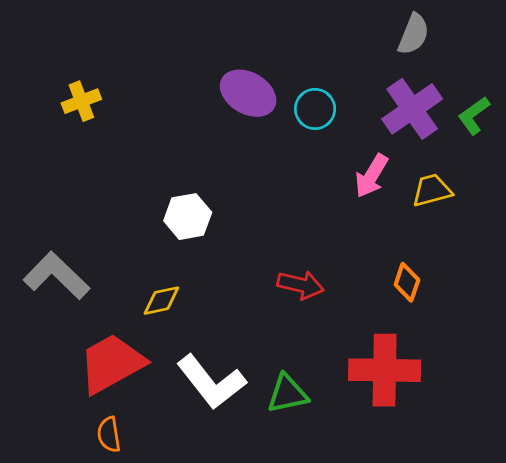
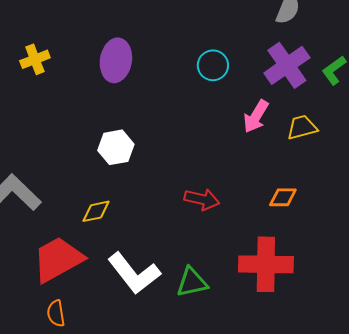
purple ellipse: (248, 93) -> (116, 60), moved, turned 69
orange diamond: (407, 282) -> (283, 197), turned 72

